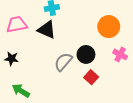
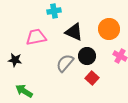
pink trapezoid: (17, 24) -> (36, 37), moved
black triangle: (47, 30) -> (74, 32), moved

